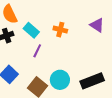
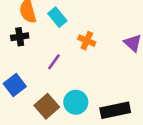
cyan rectangle: (31, 30) -> (57, 17), moved

